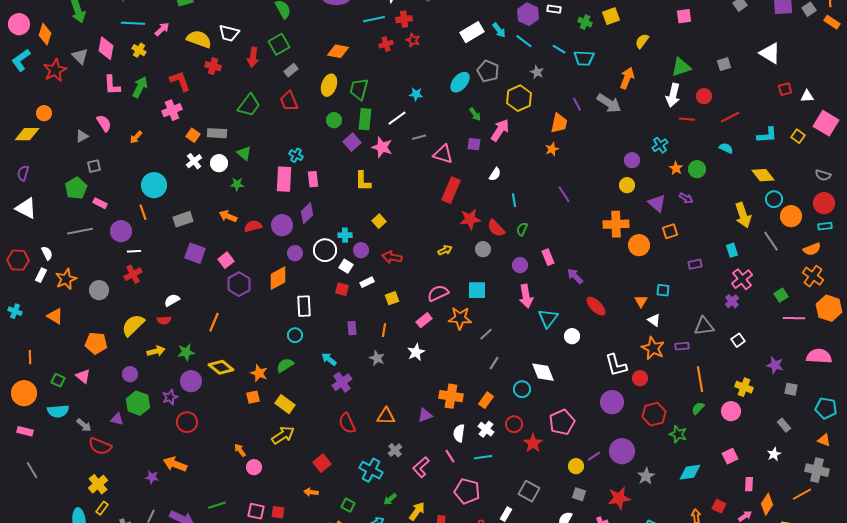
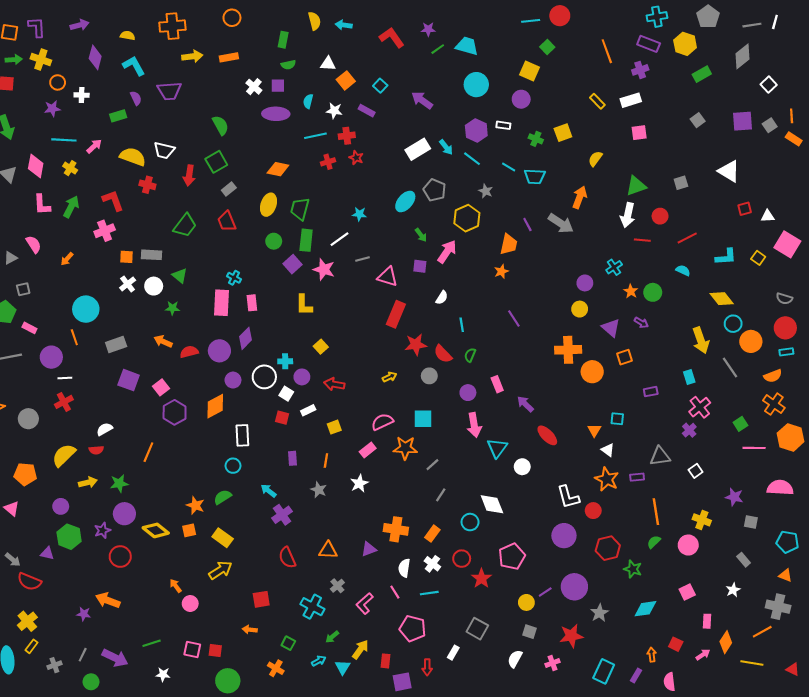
orange square: (193, 135) -> (126, 257), turned -32
yellow diamond: (221, 367) -> (156, 530), moved
red square: (322, 463) -> (261, 599), turned 30

